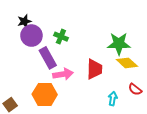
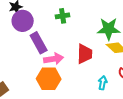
green cross: (61, 37) -> (63, 16), moved, turned -32
orange hexagon: (45, 94) -> (49, 79), moved

